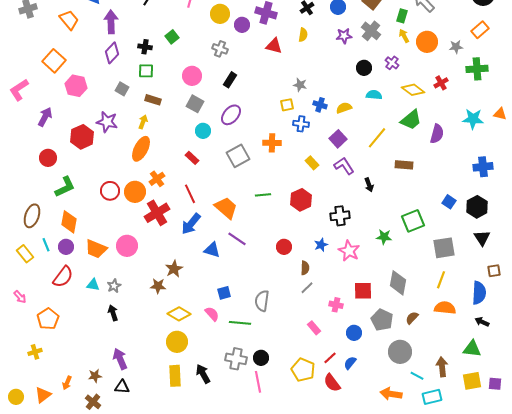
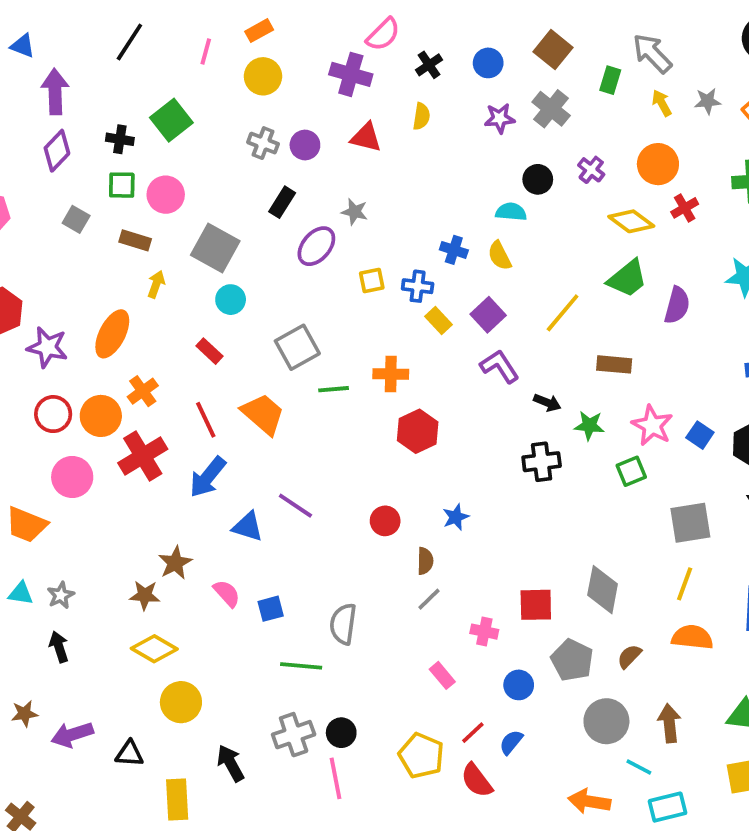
purple circle: (242, 25) -> (305, 145), moved
yellow arrow: (404, 36) -> (662, 103), moved
green square: (172, 37) -> (171, 120), size x1.5
orange circle: (427, 42) -> (658, 164), moved
gray star: (456, 47) -> (708, 101), moved
pink circle: (192, 76) -> (166, 195), moved
gray star: (300, 85) -> (355, 212), moved
cyan semicircle: (374, 95) -> (511, 212), moved
gray square: (195, 104) -> (215, 248), size x1.4
yellow square: (287, 105) -> (372, 280), moved
yellow semicircle: (344, 108) -> (500, 256), turned -98
purple ellipse: (231, 115) -> (316, 246), moved
purple star: (107, 122) -> (47, 347), moved
yellow arrow: (143, 122) -> (156, 284), moved
orange cross: (272, 143) -> (391, 374), moved
yellow rectangle: (312, 163) -> (439, 321), moved
black arrow: (369, 185) -> (547, 403), turned -48
green line: (263, 195) -> (334, 389), moved
orange trapezoid: (226, 208) -> (263, 414), moved
black cross: (340, 216) -> (542, 462), moved
green square: (413, 221) -> (631, 471), size x0.7
green star: (384, 237) -> (589, 425), moved
pink circle: (127, 246) -> (72, 477), moved
pink star: (349, 251) -> (652, 425), moved
yellow diamond: (179, 314) -> (154, 649), moved
pink semicircle: (212, 314) -> (227, 593), moved
purple arrow: (120, 359) -> (72, 735), turned -85
gray cross: (236, 359) -> (294, 735), turned -30
brown arrow: (442, 367) -> (669, 723), moved
brown star: (95, 376) -> (24, 714), moved
yellow rectangle: (175, 376) -> (177, 799), moved
black triangle: (122, 387) -> (129, 754), moved

